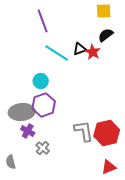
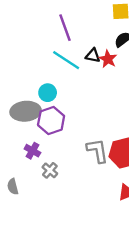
purple line: (43, 21) -> (65, 28), moved
black triangle: (80, 49) -> (93, 56), turned 32
gray ellipse: (22, 112) -> (26, 111), moved

